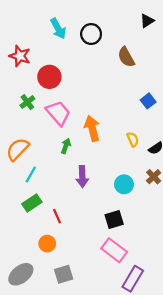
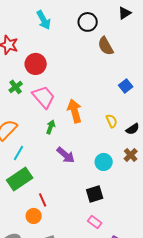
black circle: (91, 34) -> (88, 22), moved
purple arrow: (82, 177) -> (66, 155), turned -48
green rectangle: (32, 203) -> (20, 179), size x1.4
red line: (57, 216) -> (43, 200), moved
pink rectangle: (114, 250) -> (95, 222), size x0.6

